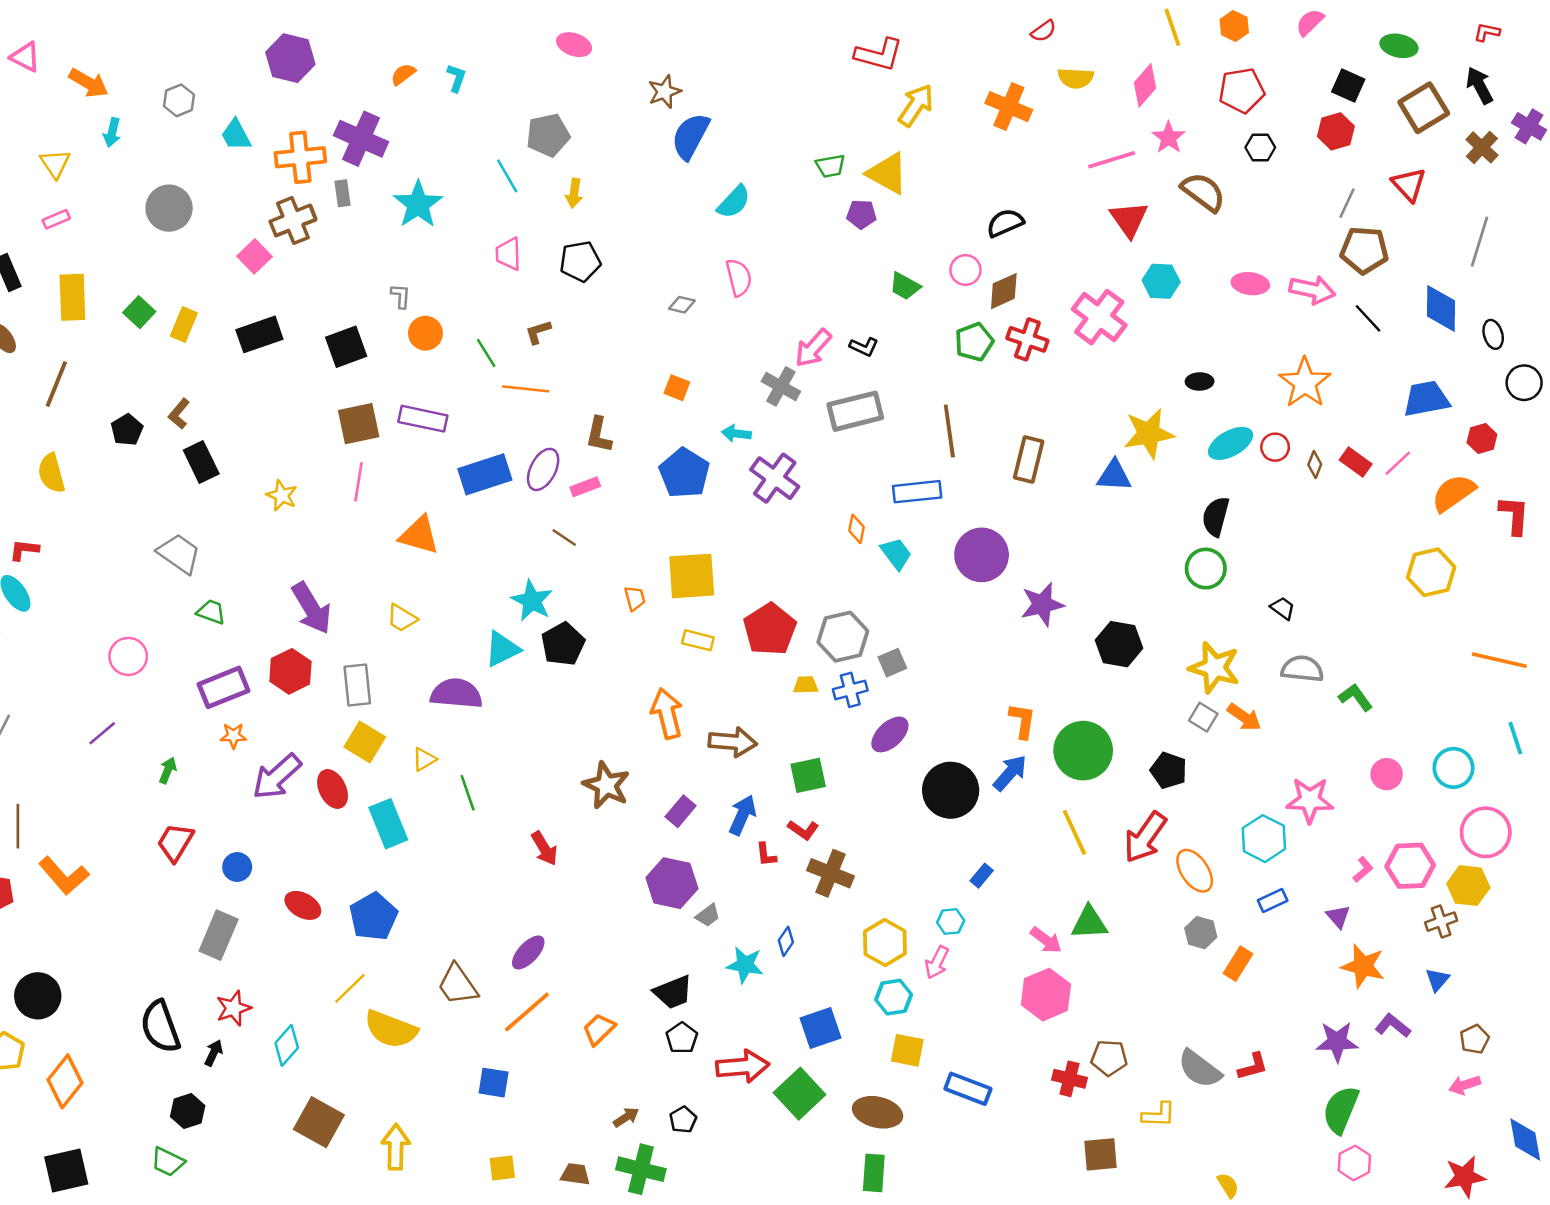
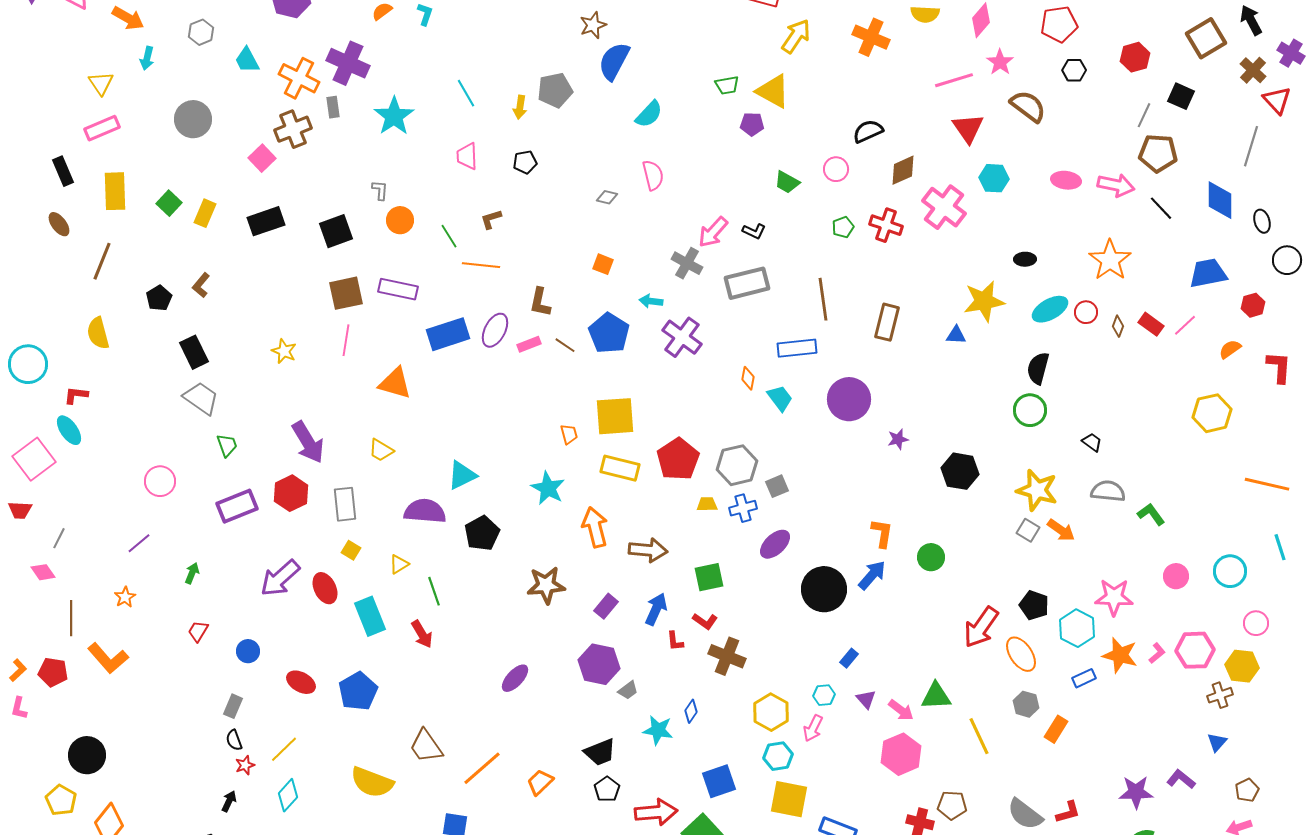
black square: (1348, 85) -> (1181, 96), moved
gray pentagon: (548, 135) -> (555, 90), moved
orange cross: (300, 157) -> (299, 78), turned 33
red triangle: (1409, 185) -> (1277, 100), moved
pink rectangle: (56, 219) -> (102, 128), size x1.6
black pentagon: (580, 261) -> (525, 162), size x0.7
brown diamond: (1004, 291) -> (903, 170), moved
green pentagon: (974, 342) -> (843, 227), size x0.7
black rectangle: (201, 462) -> (194, 352), moved
blue triangle: (1114, 476) -> (956, 335), size x0.7
orange semicircle: (1453, 493) -> (1230, 349), size x0.6
brown line: (564, 538) -> (565, 345), moved
cyan star: (532, 601) -> (548, 488), moved
purple star: (1042, 604) -> (898, 439), size x0.6
green trapezoid: (211, 612) -> (227, 445), turned 50
yellow rectangle: (698, 640) -> (620, 468), size x1.5
black pentagon: (563, 644) -> (482, 533), moved
orange star: (233, 736) -> (125, 597), moved, turned -30
yellow square: (365, 742) -> (351, 550), size x0.6
green circle: (1083, 751) -> (931, 557), size x0.6
black pentagon: (1169, 770) -> (1034, 605), moved
brown star: (606, 785) -> (546, 585), turned -30
yellow line: (1074, 832) -> (979, 736), moved
pink circle: (1486, 832) -> (1256, 623), size x0.6
red trapezoid: (175, 842) -> (198, 631), size x0.7
red arrow: (544, 848) -> (422, 634), moved
purple triangle: (1338, 917) -> (866, 699), moved
gray rectangle: (219, 935) -> (233, 706), size x0.6
purple ellipse: (528, 952) -> (515, 678), moved
orange star: (1363, 966) -> (1120, 655), moved
yellow line: (350, 988) -> (284, 749), moved
red star: (233, 1008) -> (245, 765), size x0.7
black semicircle: (160, 1027) -> (234, 740), moved, size x0.5
yellow square: (907, 1050) -> (789, 799), size x1.4

